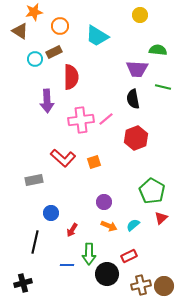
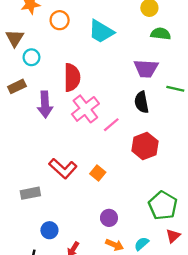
brown triangle: (20, 31) -> (15, 38), moved, turned 30
green semicircle: (158, 50) -> (161, 34), moved
brown rectangle: (54, 52) -> (17, 86), moved
pink cross: (81, 120) -> (85, 109), moved, turned -30
orange square: (94, 162) -> (98, 173), turned -32

